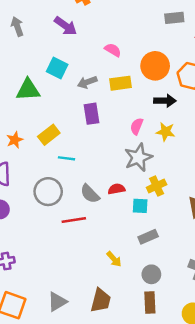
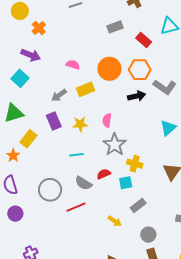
cyan square: (57, 68) -> (20, 78), moved, turned 30
black arrow: (165, 101) -> (137, 96), moved
purple rectangle: (91, 114) -> (54, 121), moved
yellow star: (166, 132) -> (80, 124), moved
yellow rectangle: (49, 135) -> (28, 139), moved
cyan line: (66, 158) -> (76, 155), moved
yellow cross: (157, 186) -> (135, 164), turned -35
yellow arrow: (114, 259) -> (115, 221), moved

